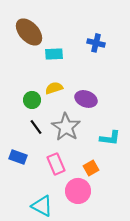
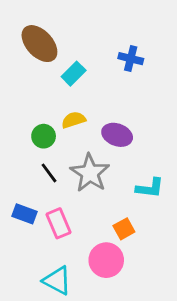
cyan rectangle: (54, 54) -> (74, 74), turned -42
pink rectangle: (56, 164) -> (59, 223), moved

